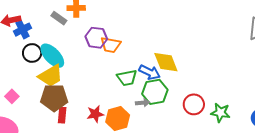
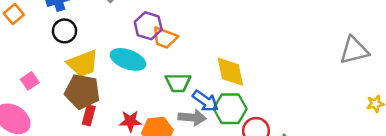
cyan ellipse: (52, 56) -> (128, 59), moved, turned -36
blue arrow: (150, 72) -> (205, 101), moved
green hexagon: (155, 92) -> (230, 109), moved
gray arrow: (143, 103) -> (192, 117), size x1.5

